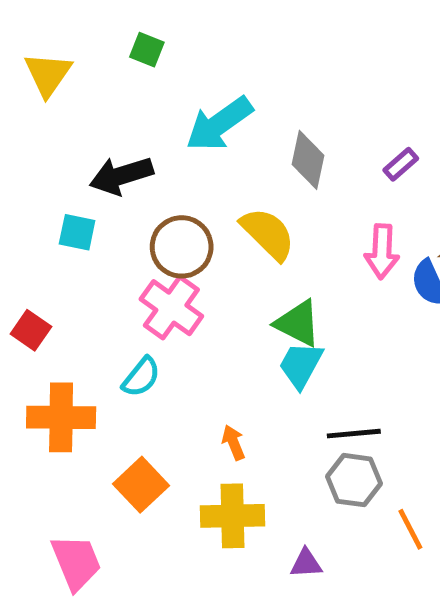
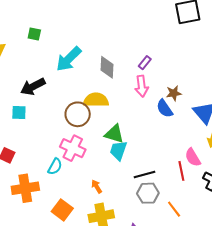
yellow semicircle: (268, 234) -> (96, 100), turned -35
brown circle: (182, 247) -> (78, 114), moved
pink arrow: (382, 251) -> (142, 86), moved
pink cross: (171, 308) -> (73, 148), moved

